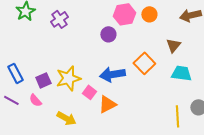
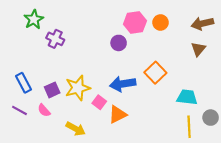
purple cross: (59, 19) -> (55, 39), moved, turned -30
brown triangle: (173, 45) -> (198, 49), moved
cyan trapezoid: (181, 73) -> (187, 97), moved

